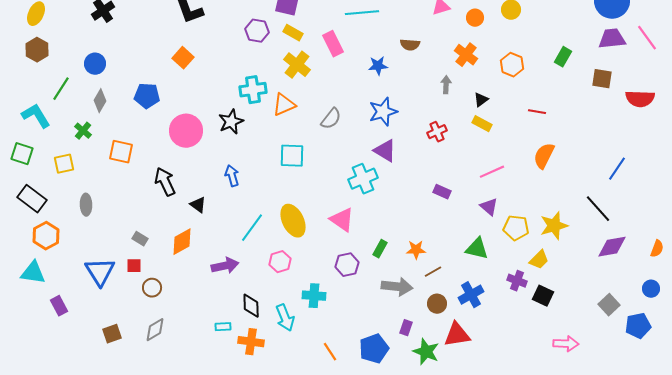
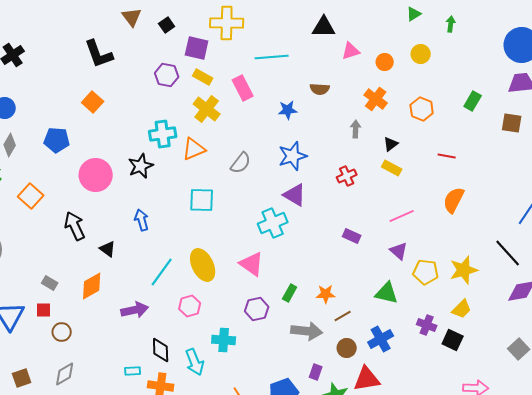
orange square: (121, 152) -> (31, 196), turned 30
yellow trapezoid: (539, 260) -> (462, 309), moved

